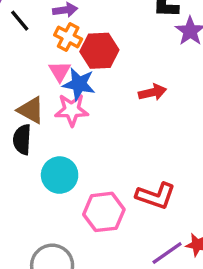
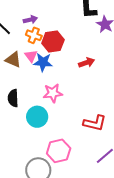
brown triangle: (31, 110) -> (13, 60), moved
pink star: (72, 110) -> (53, 93), moved
pink hexagon: (104, 212) -> (59, 151), moved

